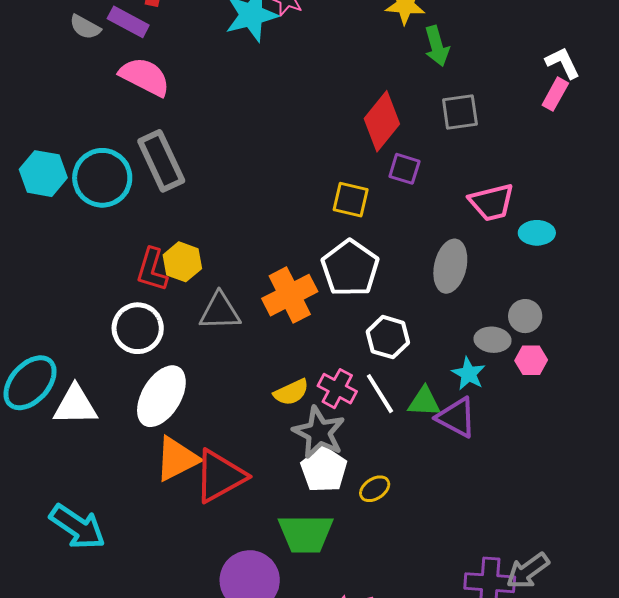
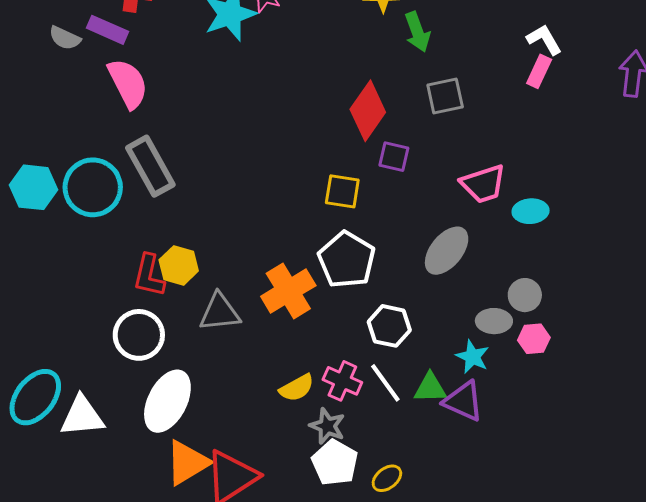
pink semicircle: (145, 77) -> (128, 83), turned 40
gray ellipse: (450, 266) -> (447, 251), turned 30
gray star: (319, 432) -> (327, 426), size x0.7

